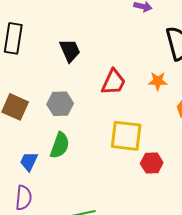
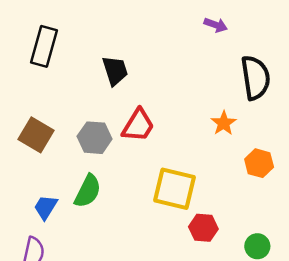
orange star: (158, 81) -> (224, 123), turned 30
red trapezoid: (113, 82) -> (138, 125), moved

